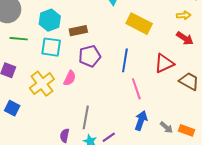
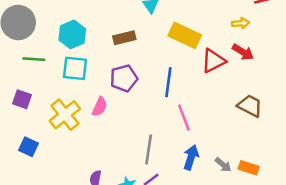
brown rectangle: (78, 31) -> (124, 38), moved
red triangle: (164, 63) -> (213, 61), moved
gray line: (86, 117) -> (149, 149), moved

